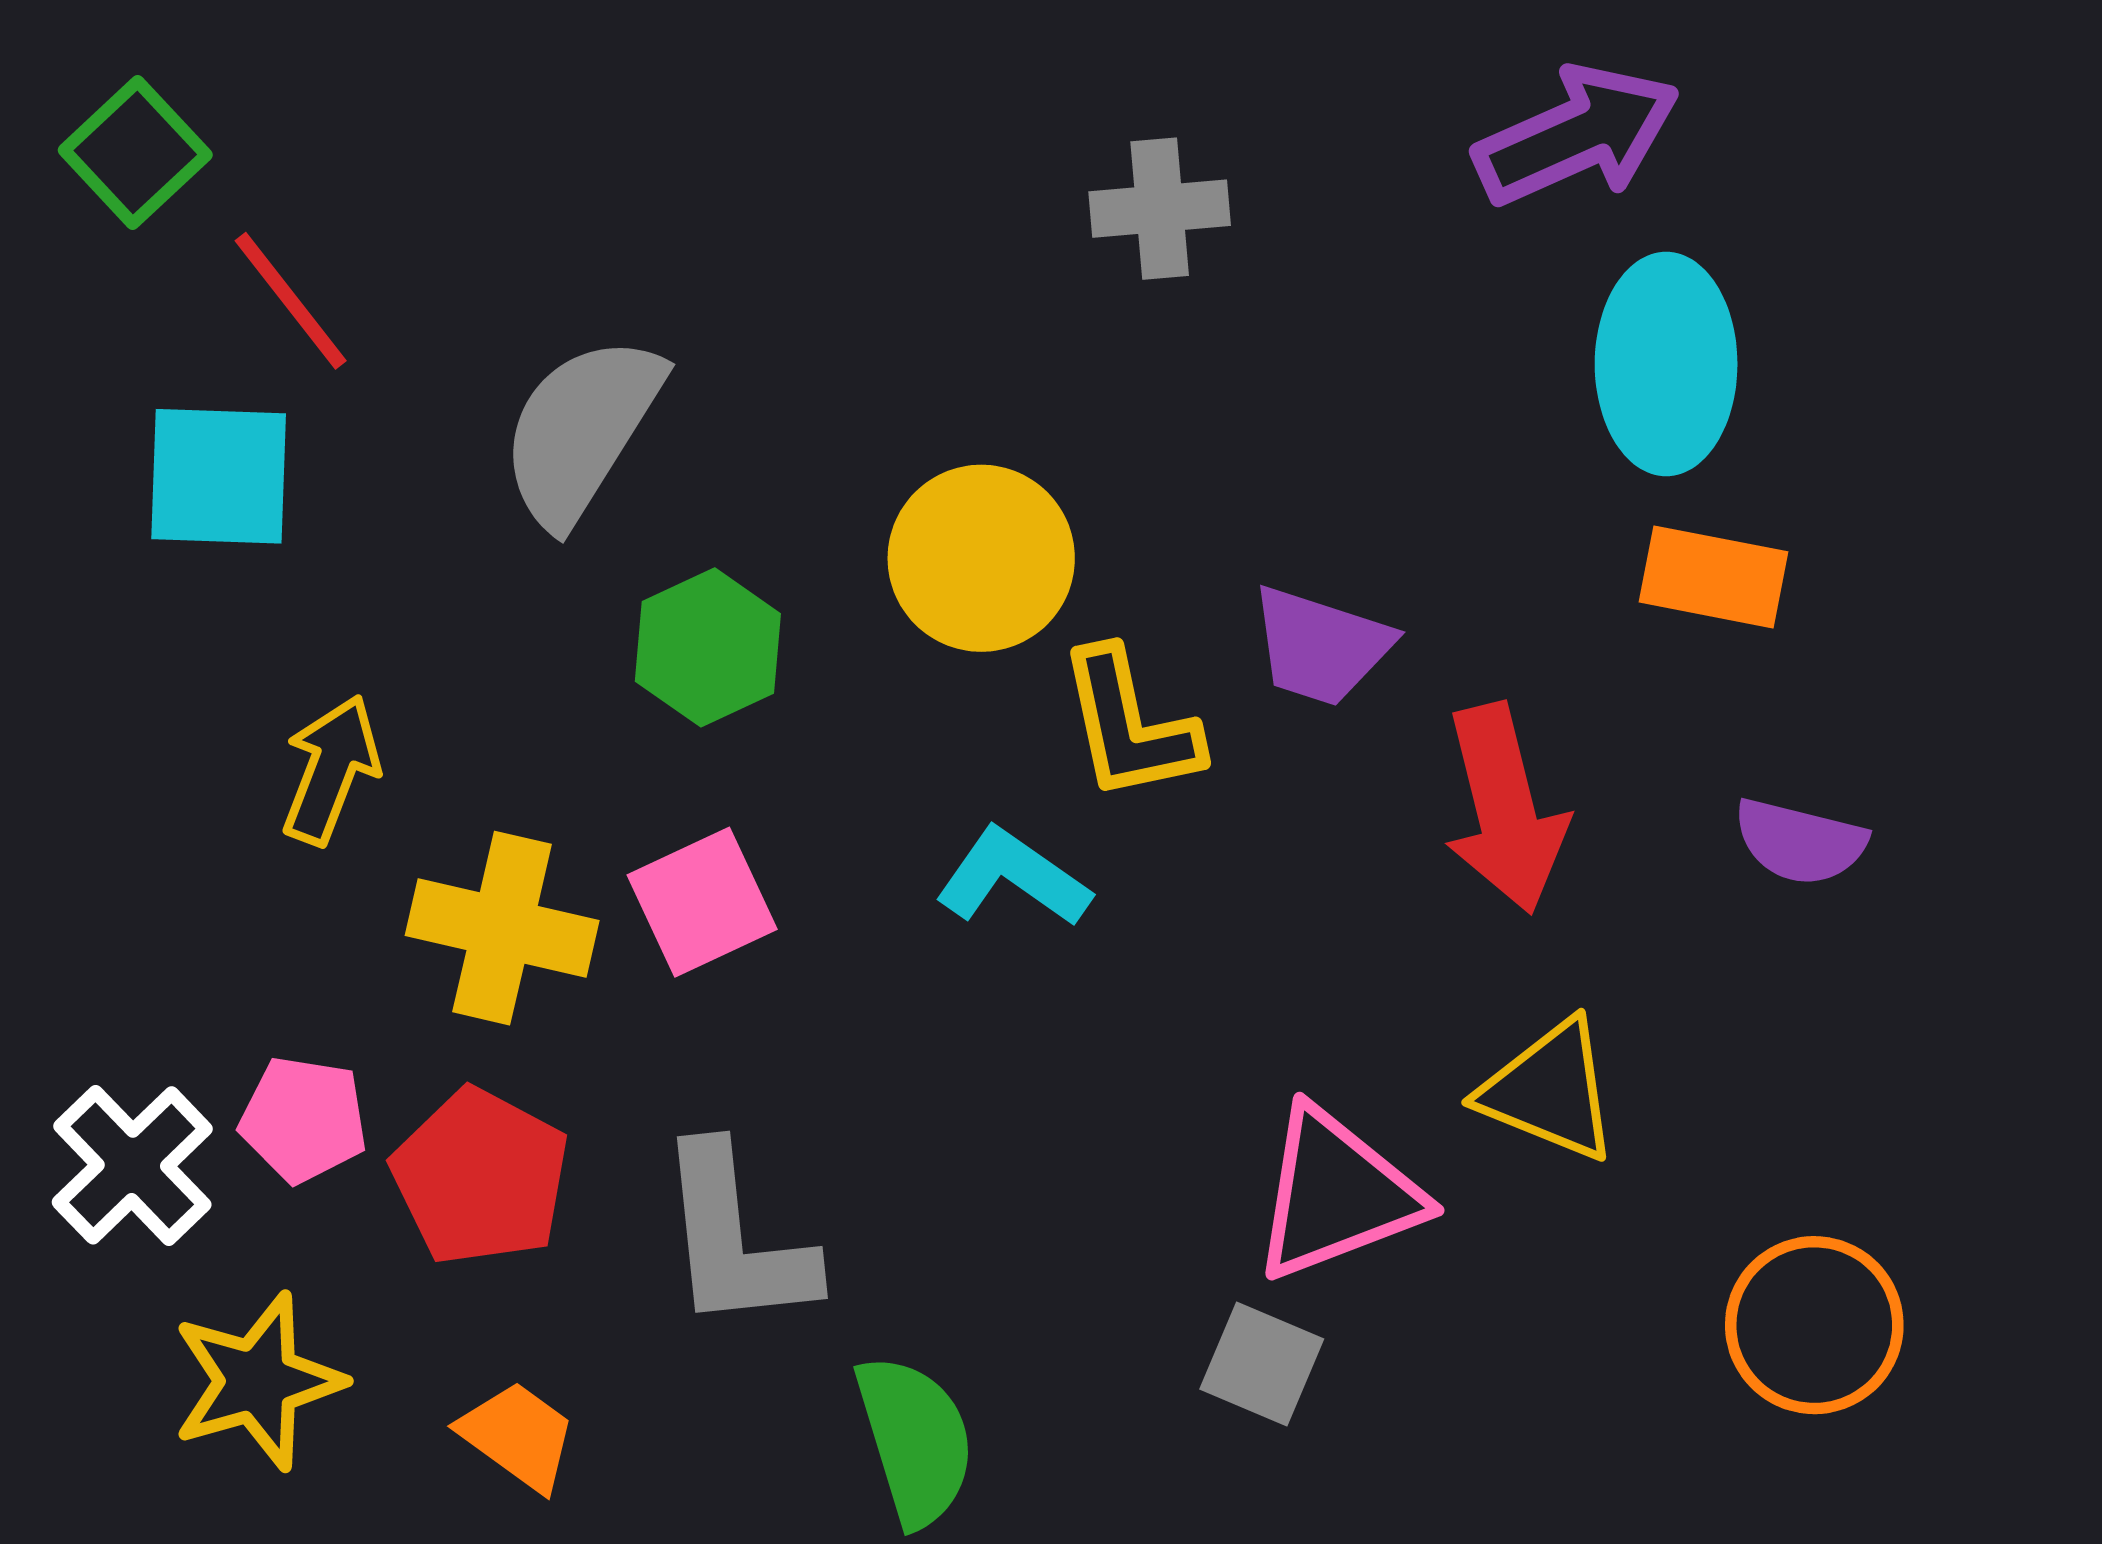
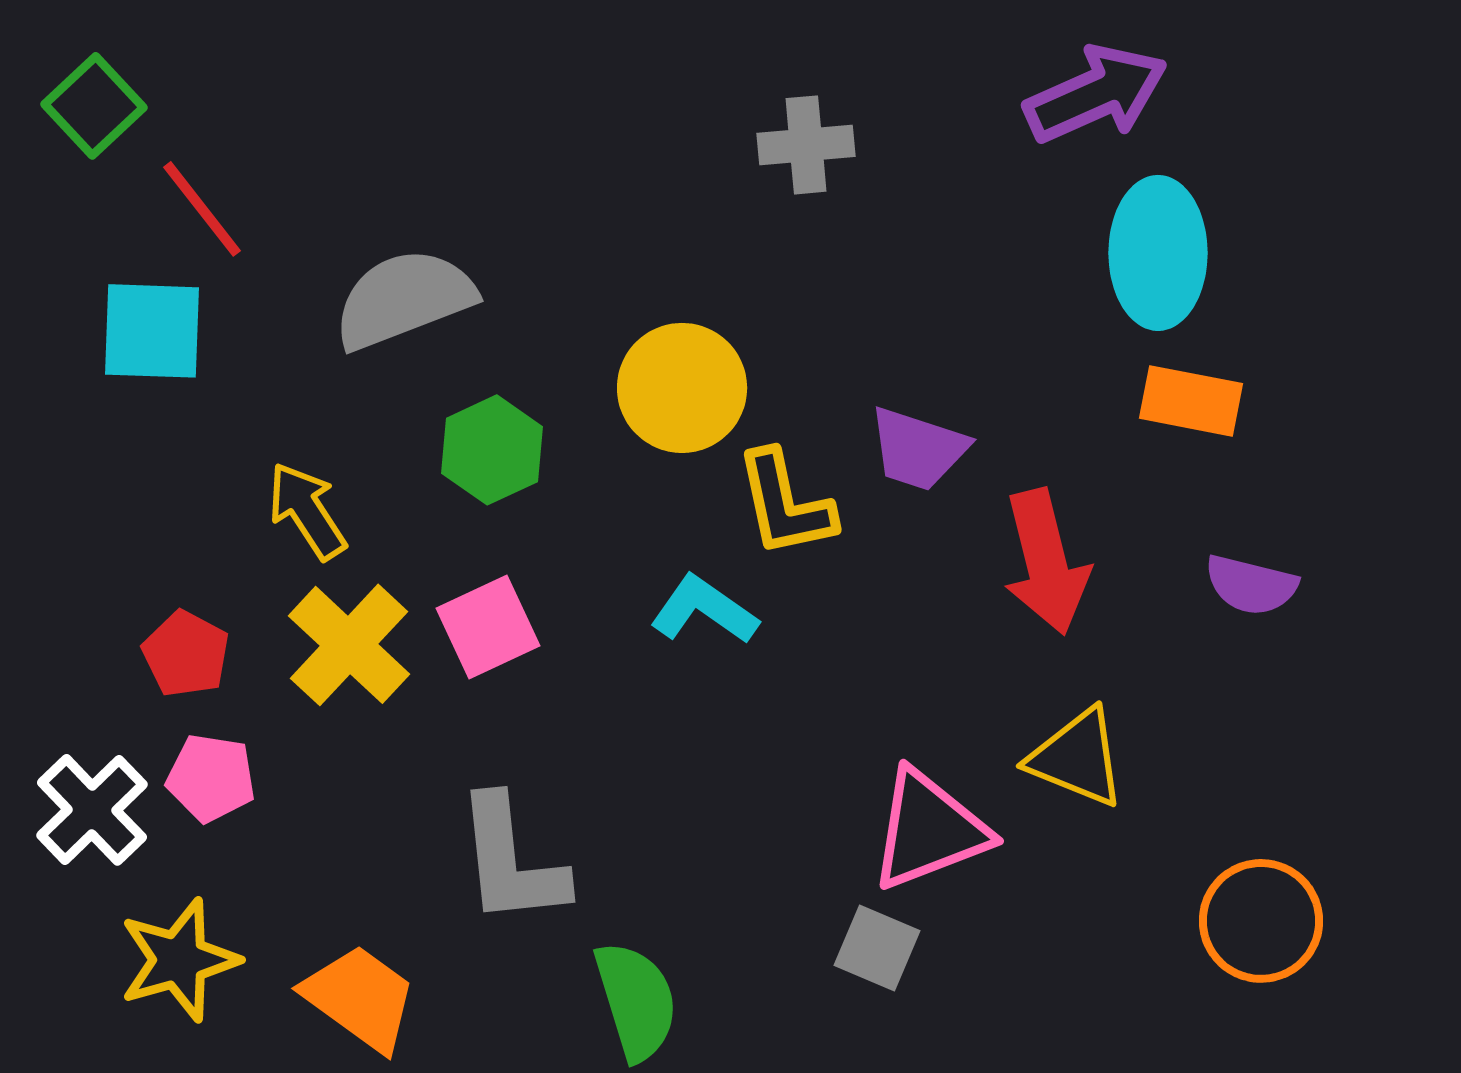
gray semicircle: (581, 430) -> (404, 299), turned 37
yellow arrow: (331, 770) -> (307, 511), moved, turned -54
yellow cross: (502, 928) -> (349, 645), turned 30
red pentagon: (481, 1177) -> (186, 654), moved, size x0.7
orange trapezoid: (518, 1436) -> (360, 998), size x1.4

